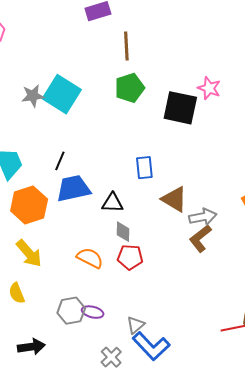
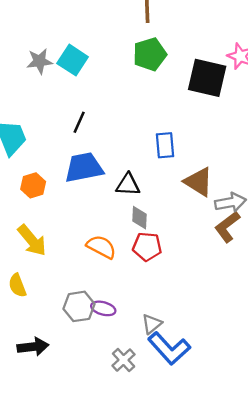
cyan square: (62, 94) -> (73, 60), size x0.7
black line: (60, 161) -> (79, 122), moved
orange hexagon: (29, 205) -> (33, 185), size x0.6

